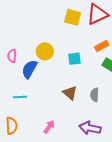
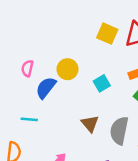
cyan square: (74, 59) -> (102, 83), turned -32
gray semicircle: (95, 95) -> (119, 131), size x1.6

